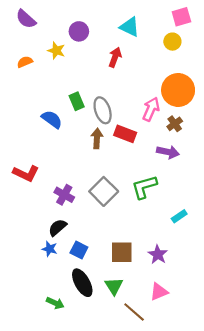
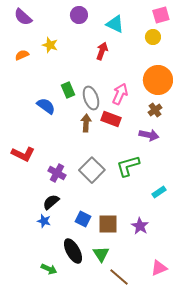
purple circle: (79, 31) -> (79, 15), moved
pink arrow: (151, 109) -> (120, 94), moved
blue square: (79, 250) -> (83, 219), moved
pink triangle: (159, 292) -> (159, 268), moved

